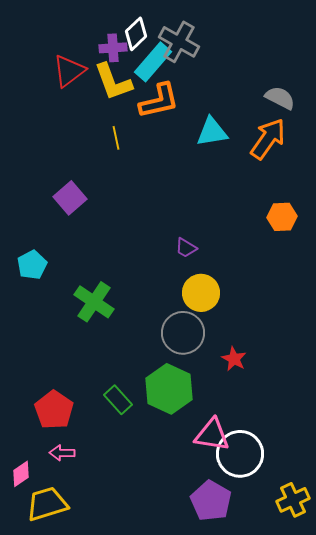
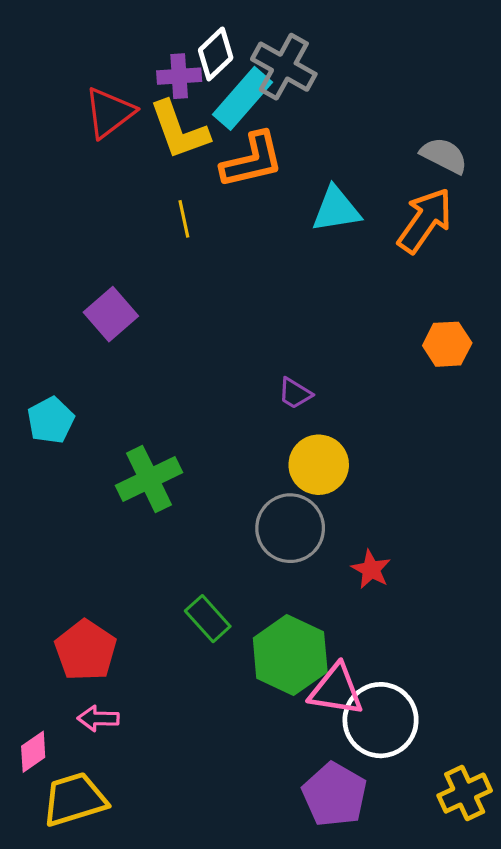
green cross: (94, 302) -> (149, 479), turned 30
green hexagon: (169, 389) -> (290, 655), moved
green rectangle: (118, 400) -> (208, 619), moved

